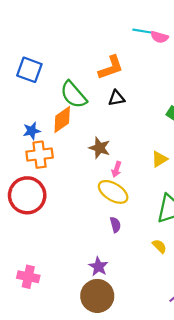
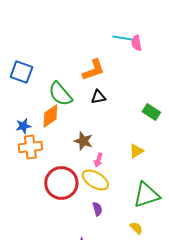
pink semicircle: (159, 37) -> (136, 43), turned 63
red circle: (27, 195) -> (61, 183), moved

